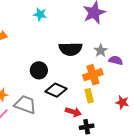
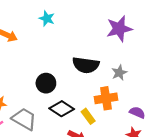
cyan star: (40, 14) -> (47, 19), moved
purple semicircle: (116, 60) -> (137, 112), moved
yellow rectangle: (89, 96) -> (88, 116), moved, turned -32

